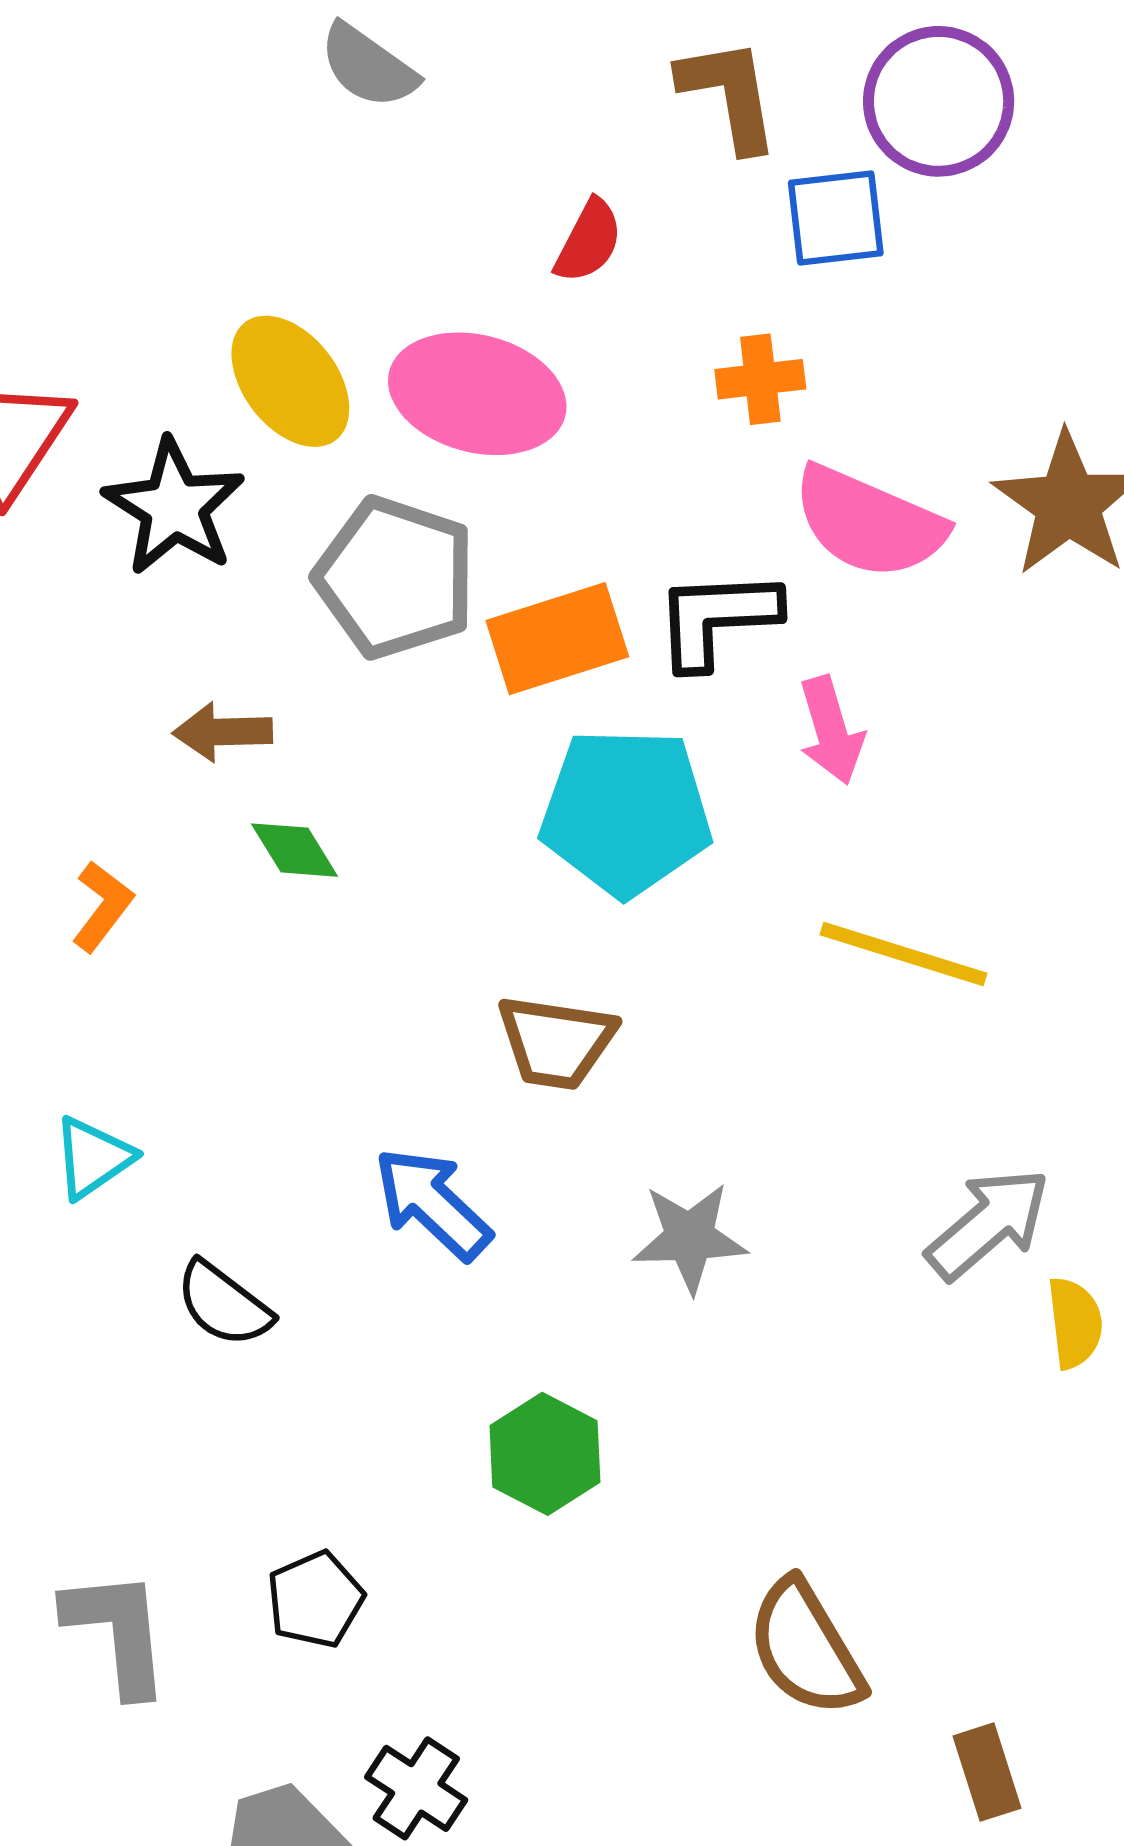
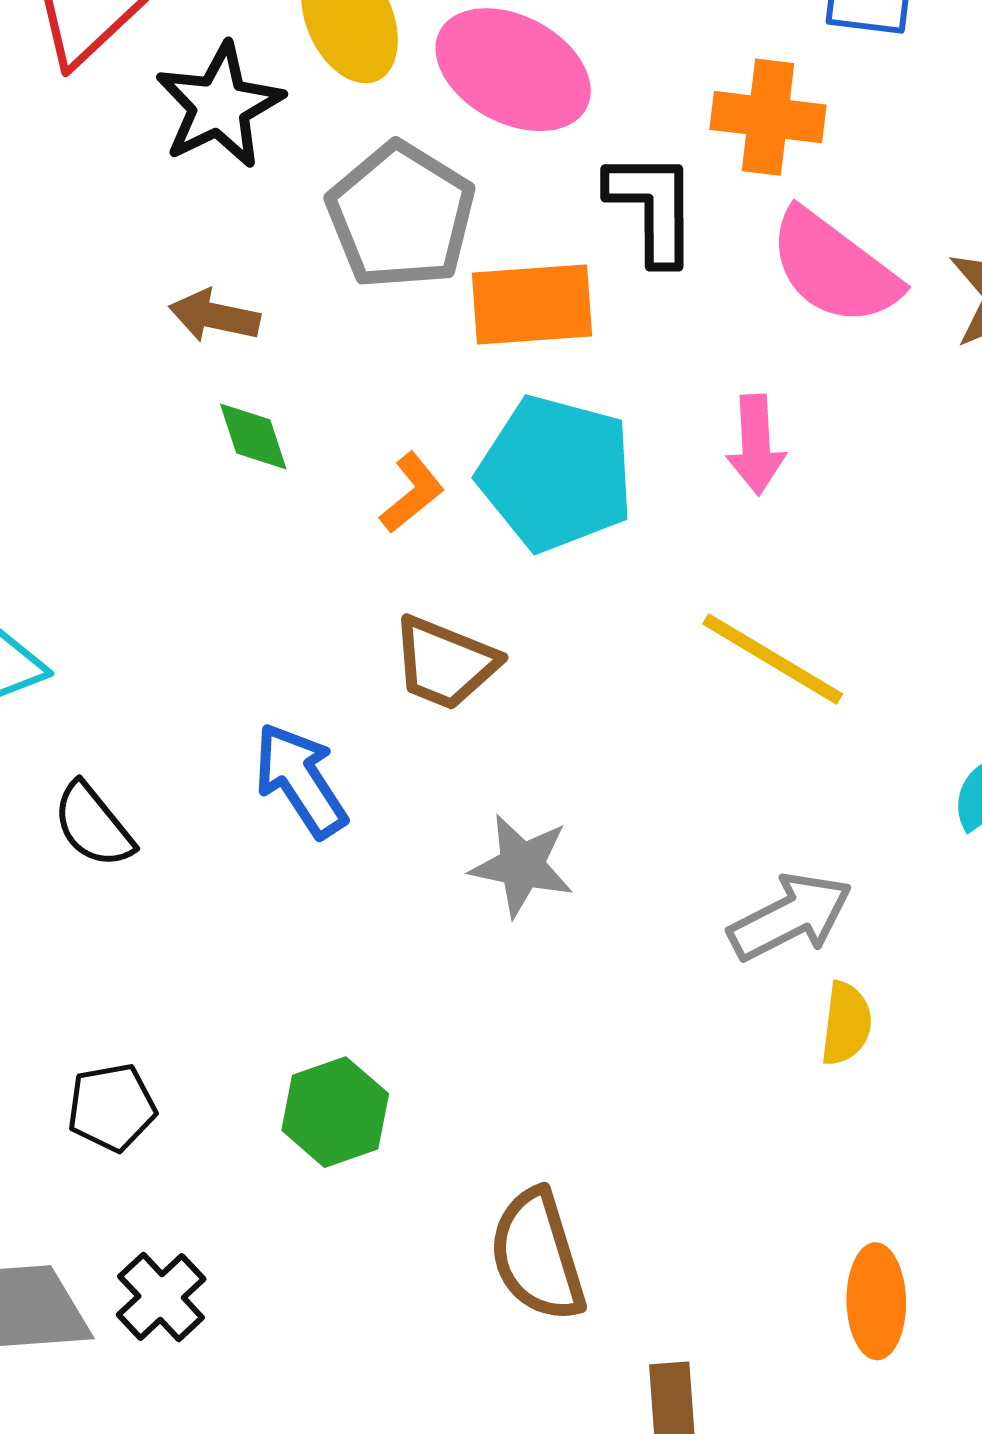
orange cross: (760, 379) -> (768, 117), size x1.4
black L-shape: (717, 619) -> (653, 207), moved, turned 79
orange L-shape: (102, 906) -> (412, 493), moved
green hexagon: (545, 1454) -> (335, 1112), moved

